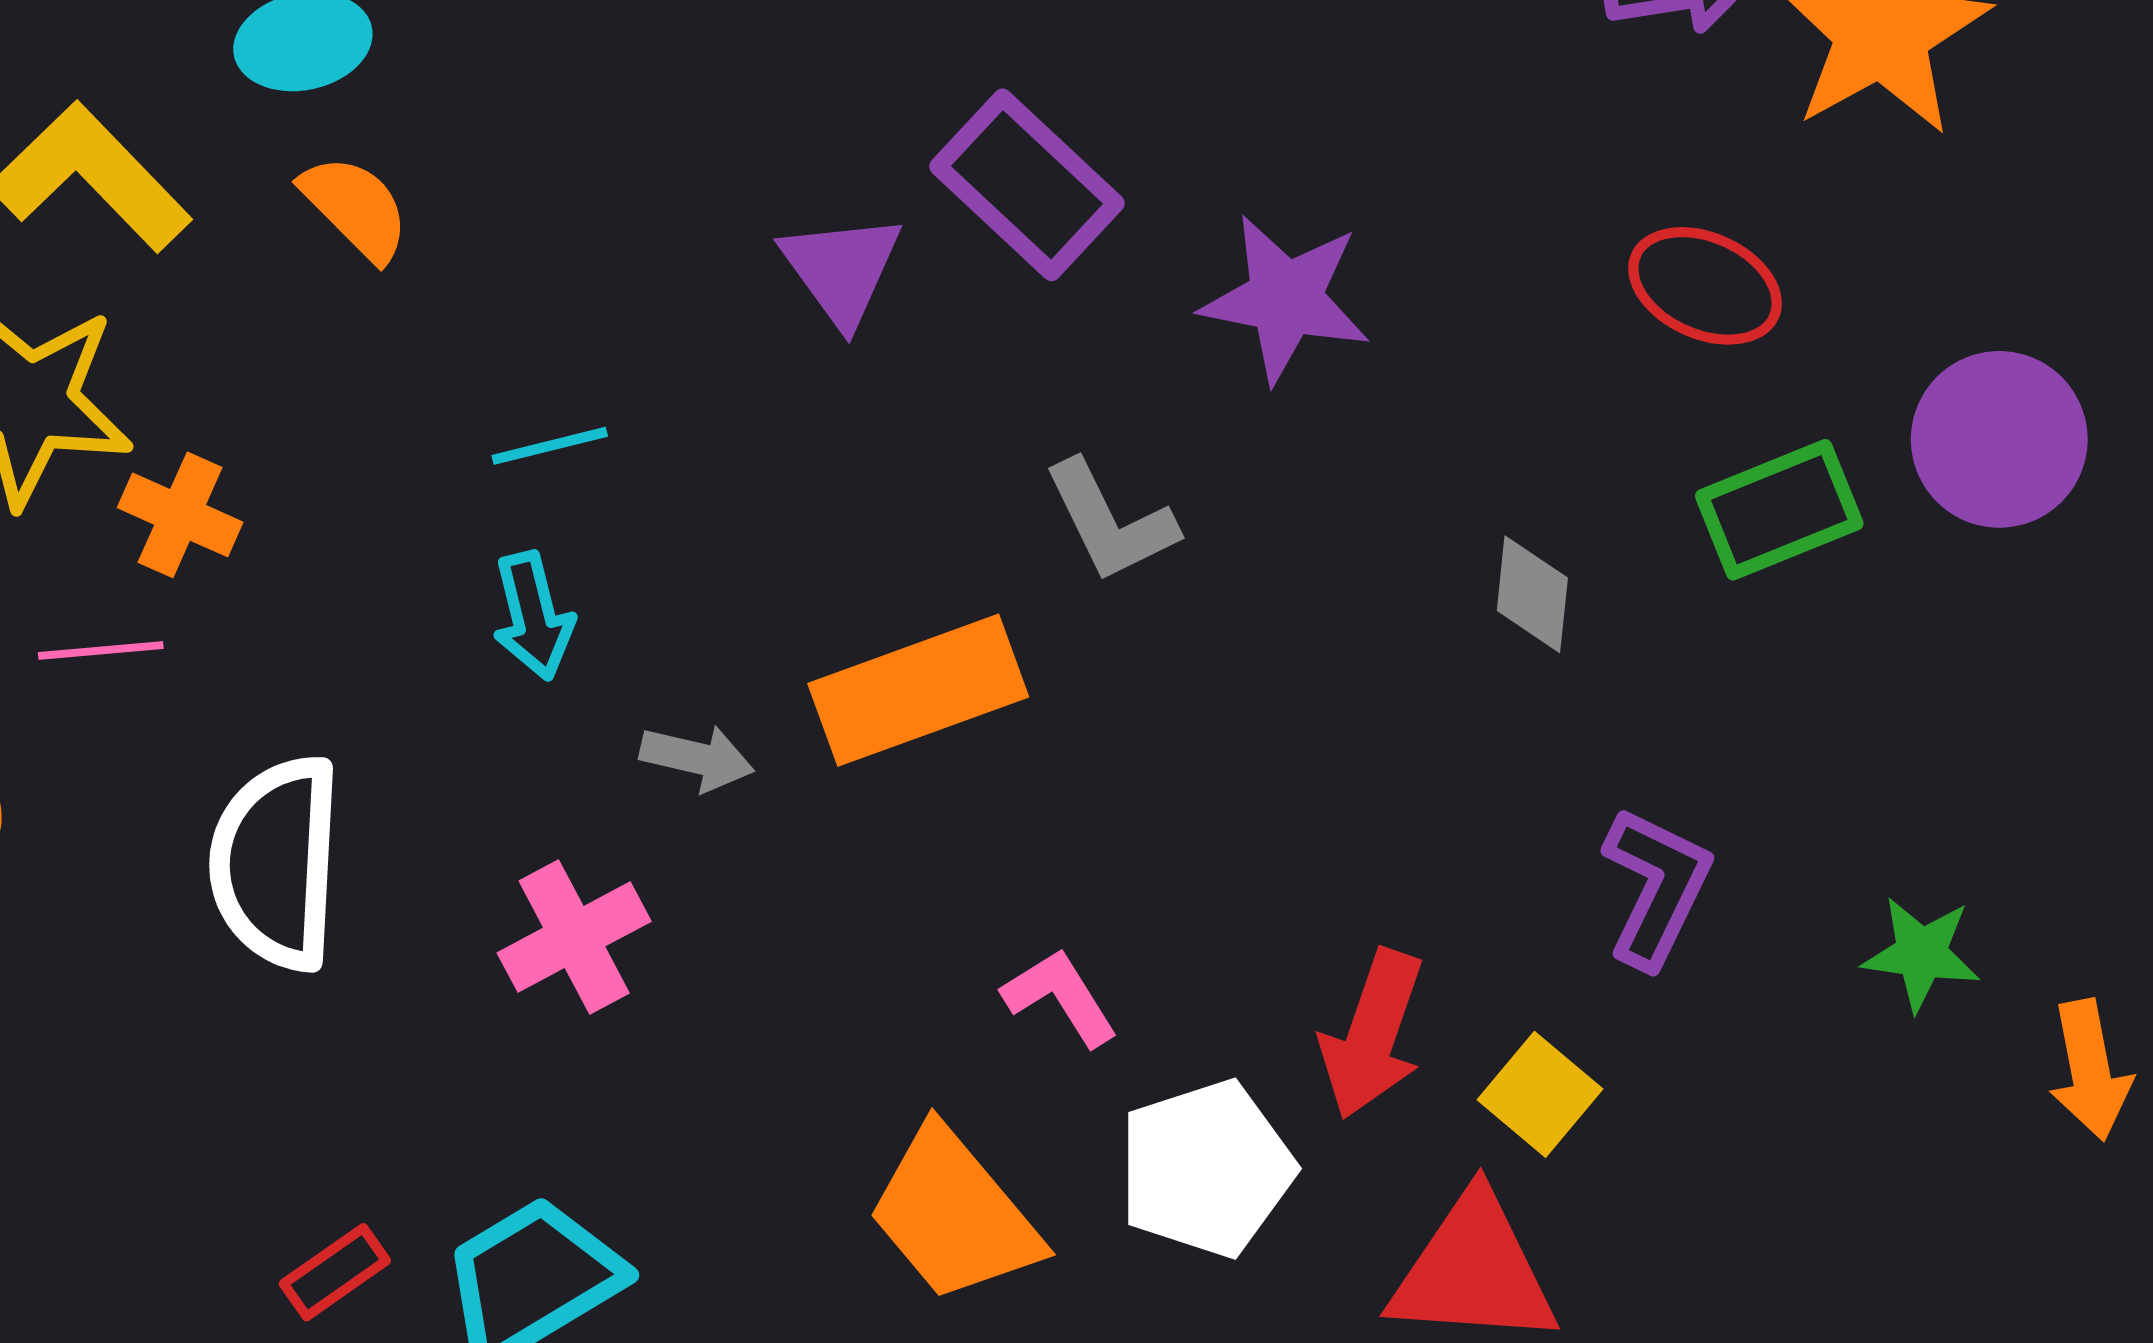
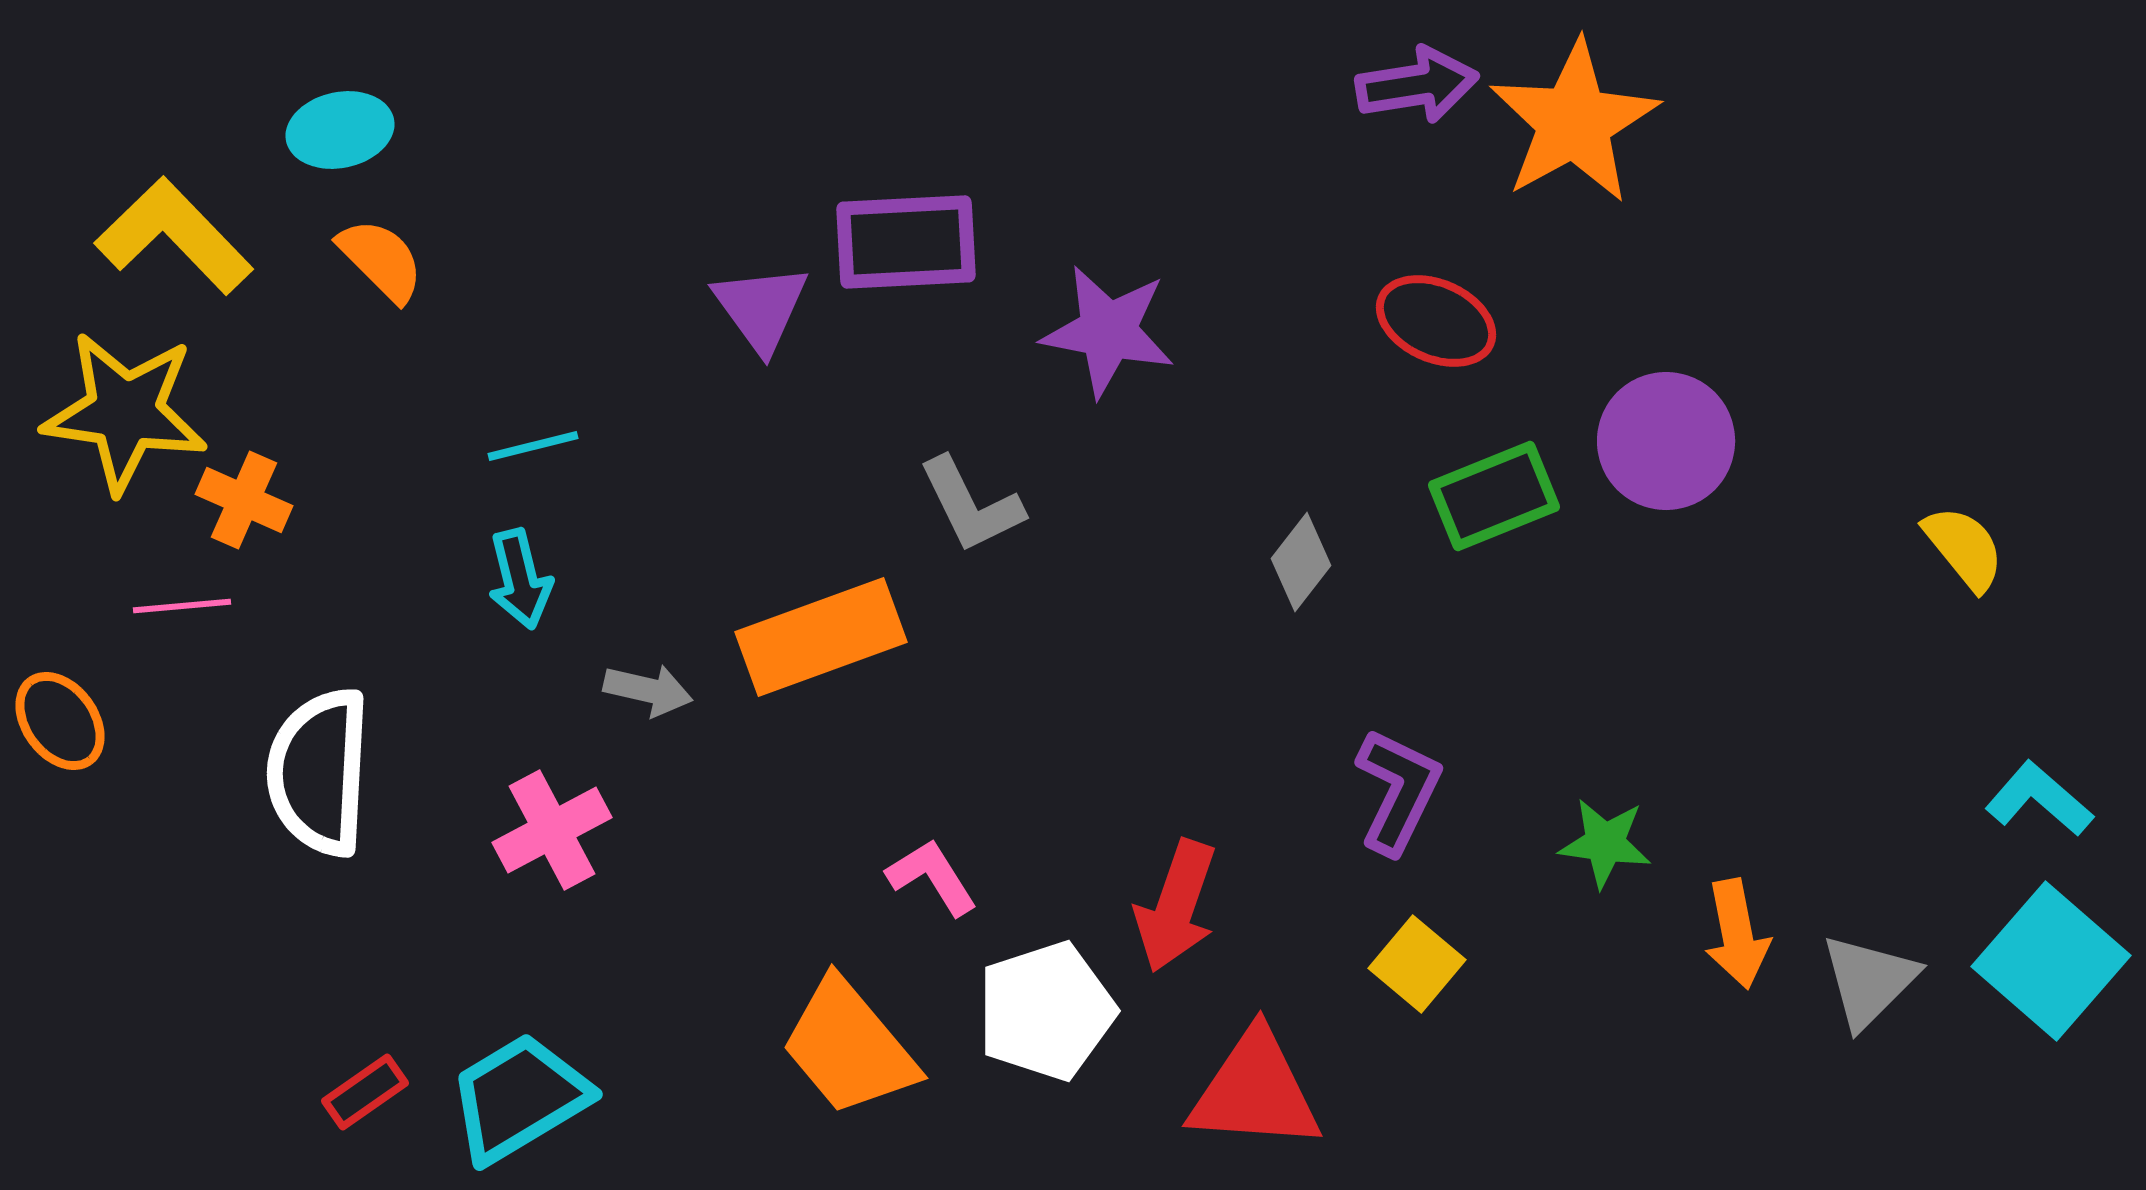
purple rectangle: (1027, 185) -> (906, 242), turned -46
gray diamond: (1532, 594) -> (1301, 562), turned 32
yellow square: (1540, 1094) -> (1417, 964), moved

